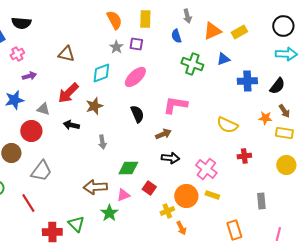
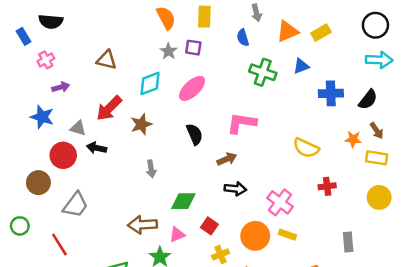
blue star: (14, 100) -> (42, 117), turned 30
black arrow: (71, 125) -> (97, 148), moved
yellow cross: (167, 211) -> (221, 254), moved

